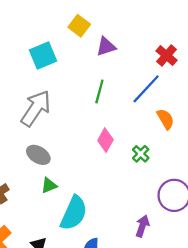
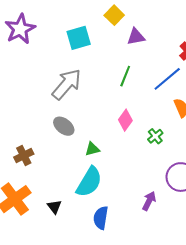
green triangle: (49, 185) -> (92, 149), moved

